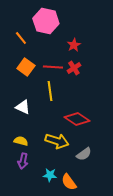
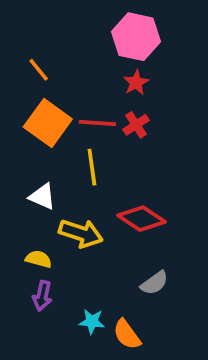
pink hexagon: (46, 21) -> (136, 37), moved
orange square: (26, 67) -> (48, 123), size x1.4
yellow arrow: (57, 141) -> (81, 233), moved

